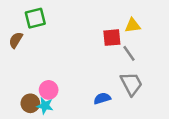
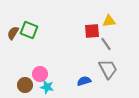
green square: (35, 18) -> (29, 30), moved, turned 36
cyan star: (45, 106) -> (47, 87), moved

